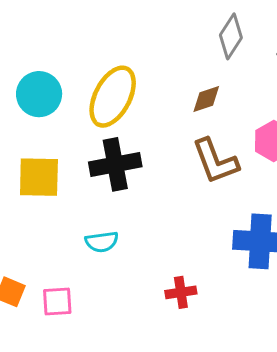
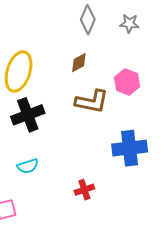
brown L-shape: (215, 161) -> (92, 102), turned -48

